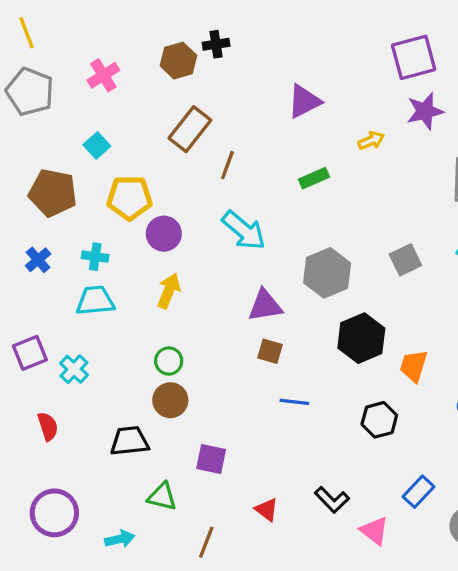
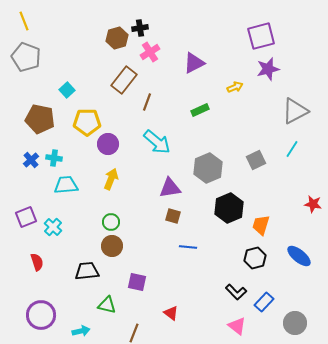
pink cross: (103, 75) -> (150, 52), moved
cyan cross: (95, 257) -> (54, 158), moved
black hexagon: (379, 420) -> (255, 258), moved
black L-shape: (332, 500) -> (236, 292), moved

